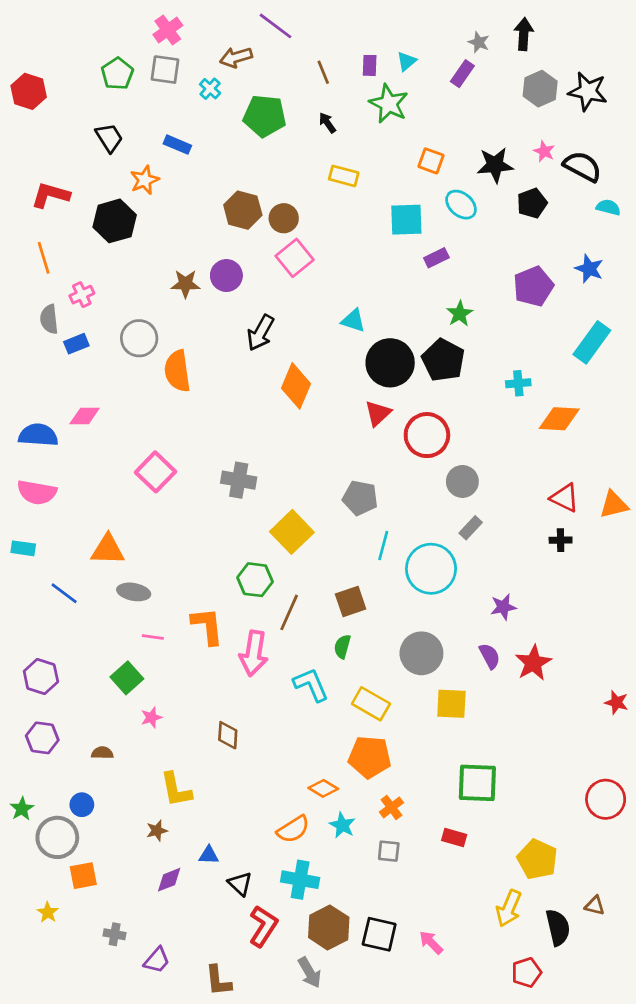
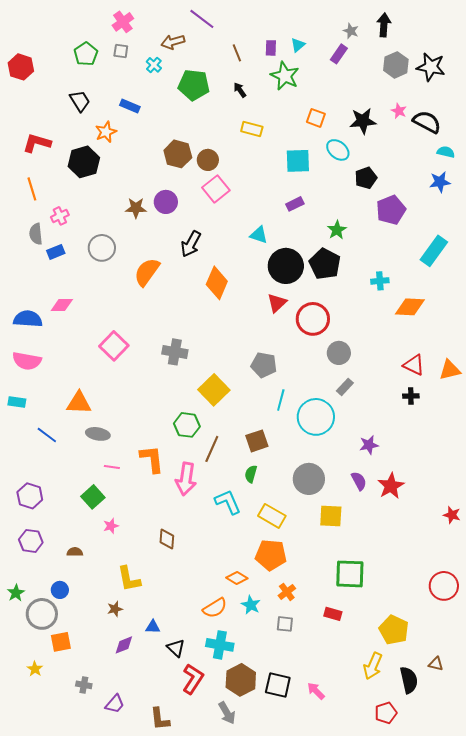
gray square: (165, 70) -> (121, 51), size x0.7
black pentagon: (532, 203) -> (366, 178), moved
purple rectangle: (436, 258) -> (295, 204), moved
blue star: (589, 269) -> (440, 182), moved, turned -30
orange semicircle: (177, 371) -> (147, 272), moved, turned 44

